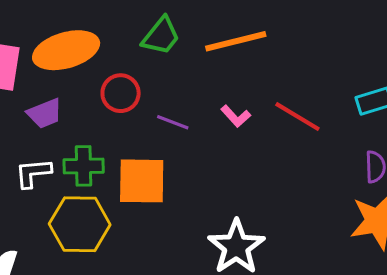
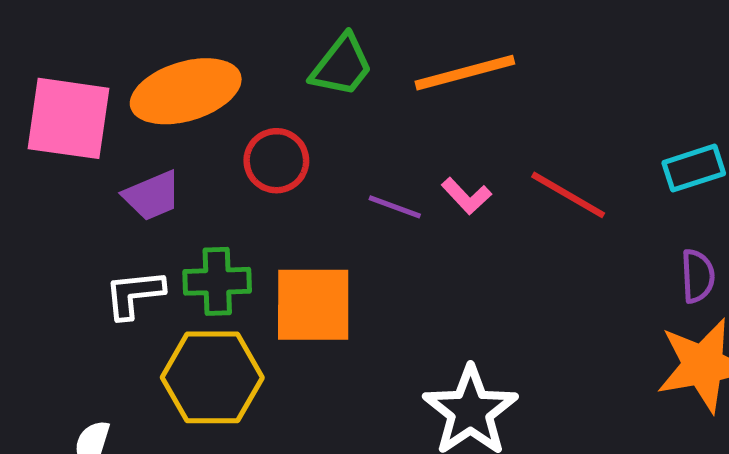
purple line: (173, 122) -> (395, 207), moved

